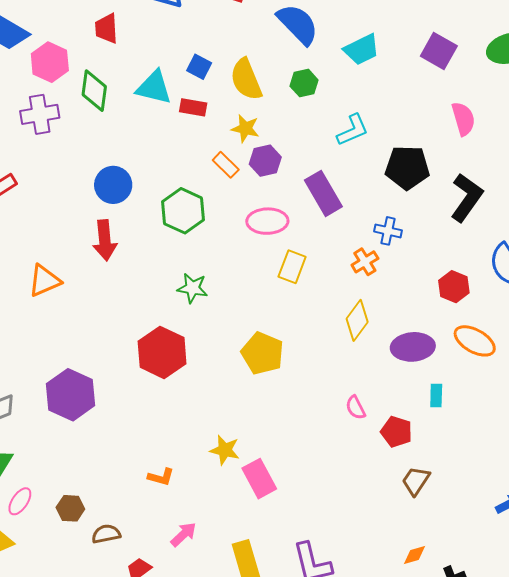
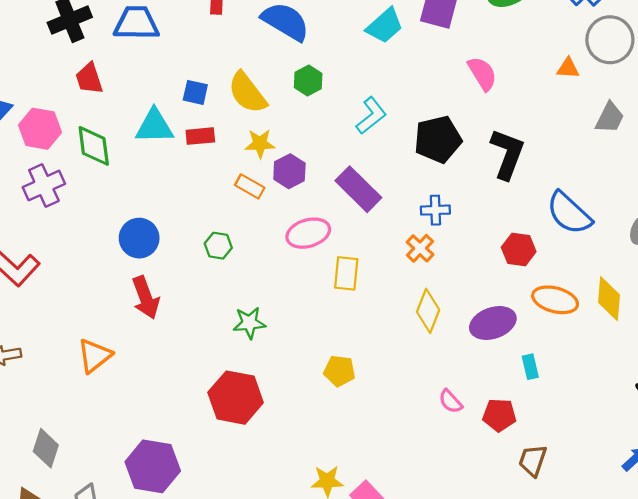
cyan trapezoid: (362, 49) -> (385, 26), moved
green hexagon: (183, 211) -> (218, 246), size x0.6
yellow pentagon: (262, 353) -> (339, 371), size x0.7

